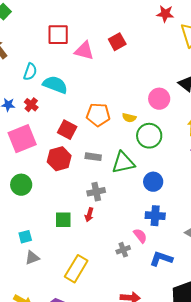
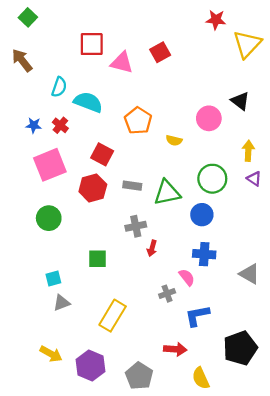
orange pentagon: (98, 115) -> (138, 121), moved, turned 30
green circle: (149, 136) -> (212, 179), moved
red arrow: (89, 215) -> (152, 248), moved
blue L-shape: (161, 259) -> (197, 316), moved, turned -30

